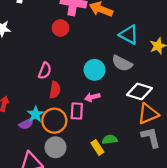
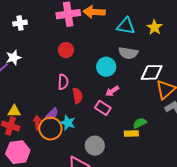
red circle: (61, 28) -> (66, 50), moved
pink rectangle: (77, 111) -> (103, 108), turned -42
orange circle: (54, 121) -> (50, 129), moved
purple semicircle: (26, 124) -> (52, 114), moved
yellow rectangle: (97, 147) -> (131, 134), turned -40

